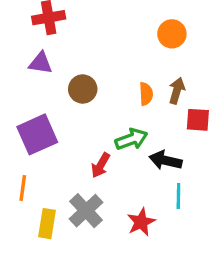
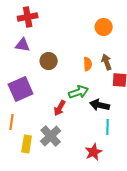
brown arrow: (177, 91) -> (107, 62), turned -35
red star: (141, 222) -> (94, 152), moved

